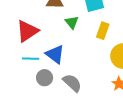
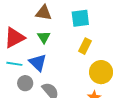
green triangle: (72, 22) -> (44, 37), moved

